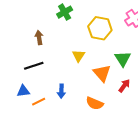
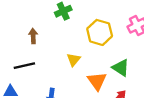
green triangle: (123, 59) -> (121, 68), turned -30

